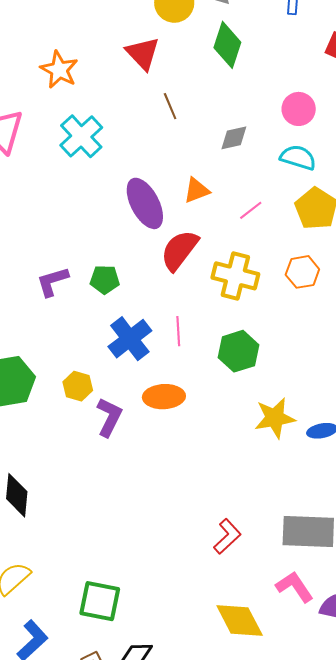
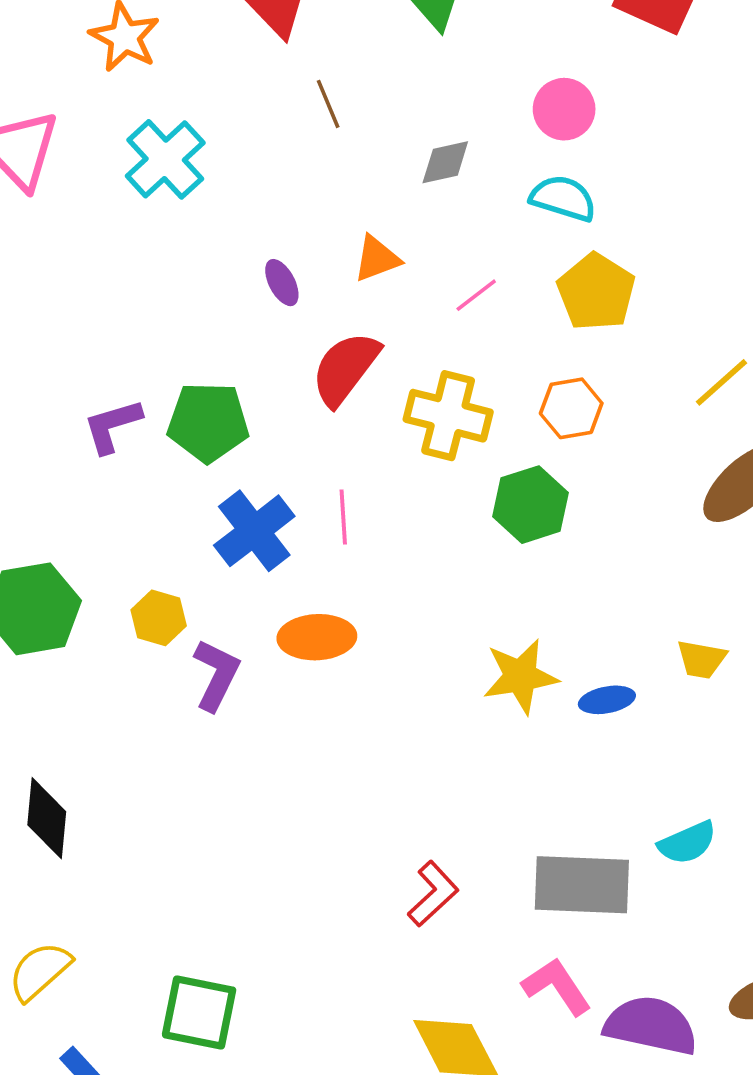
purple ellipse: (145, 203) -> (282, 283), size x0.5
green pentagon: (105, 279) -> (208, 422), size x1.5
green hexagon: (239, 351) -> (530, 505), moved

